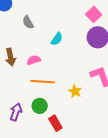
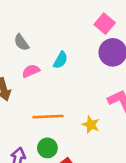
pink semicircle: (34, 60) -> (31, 71), moved

